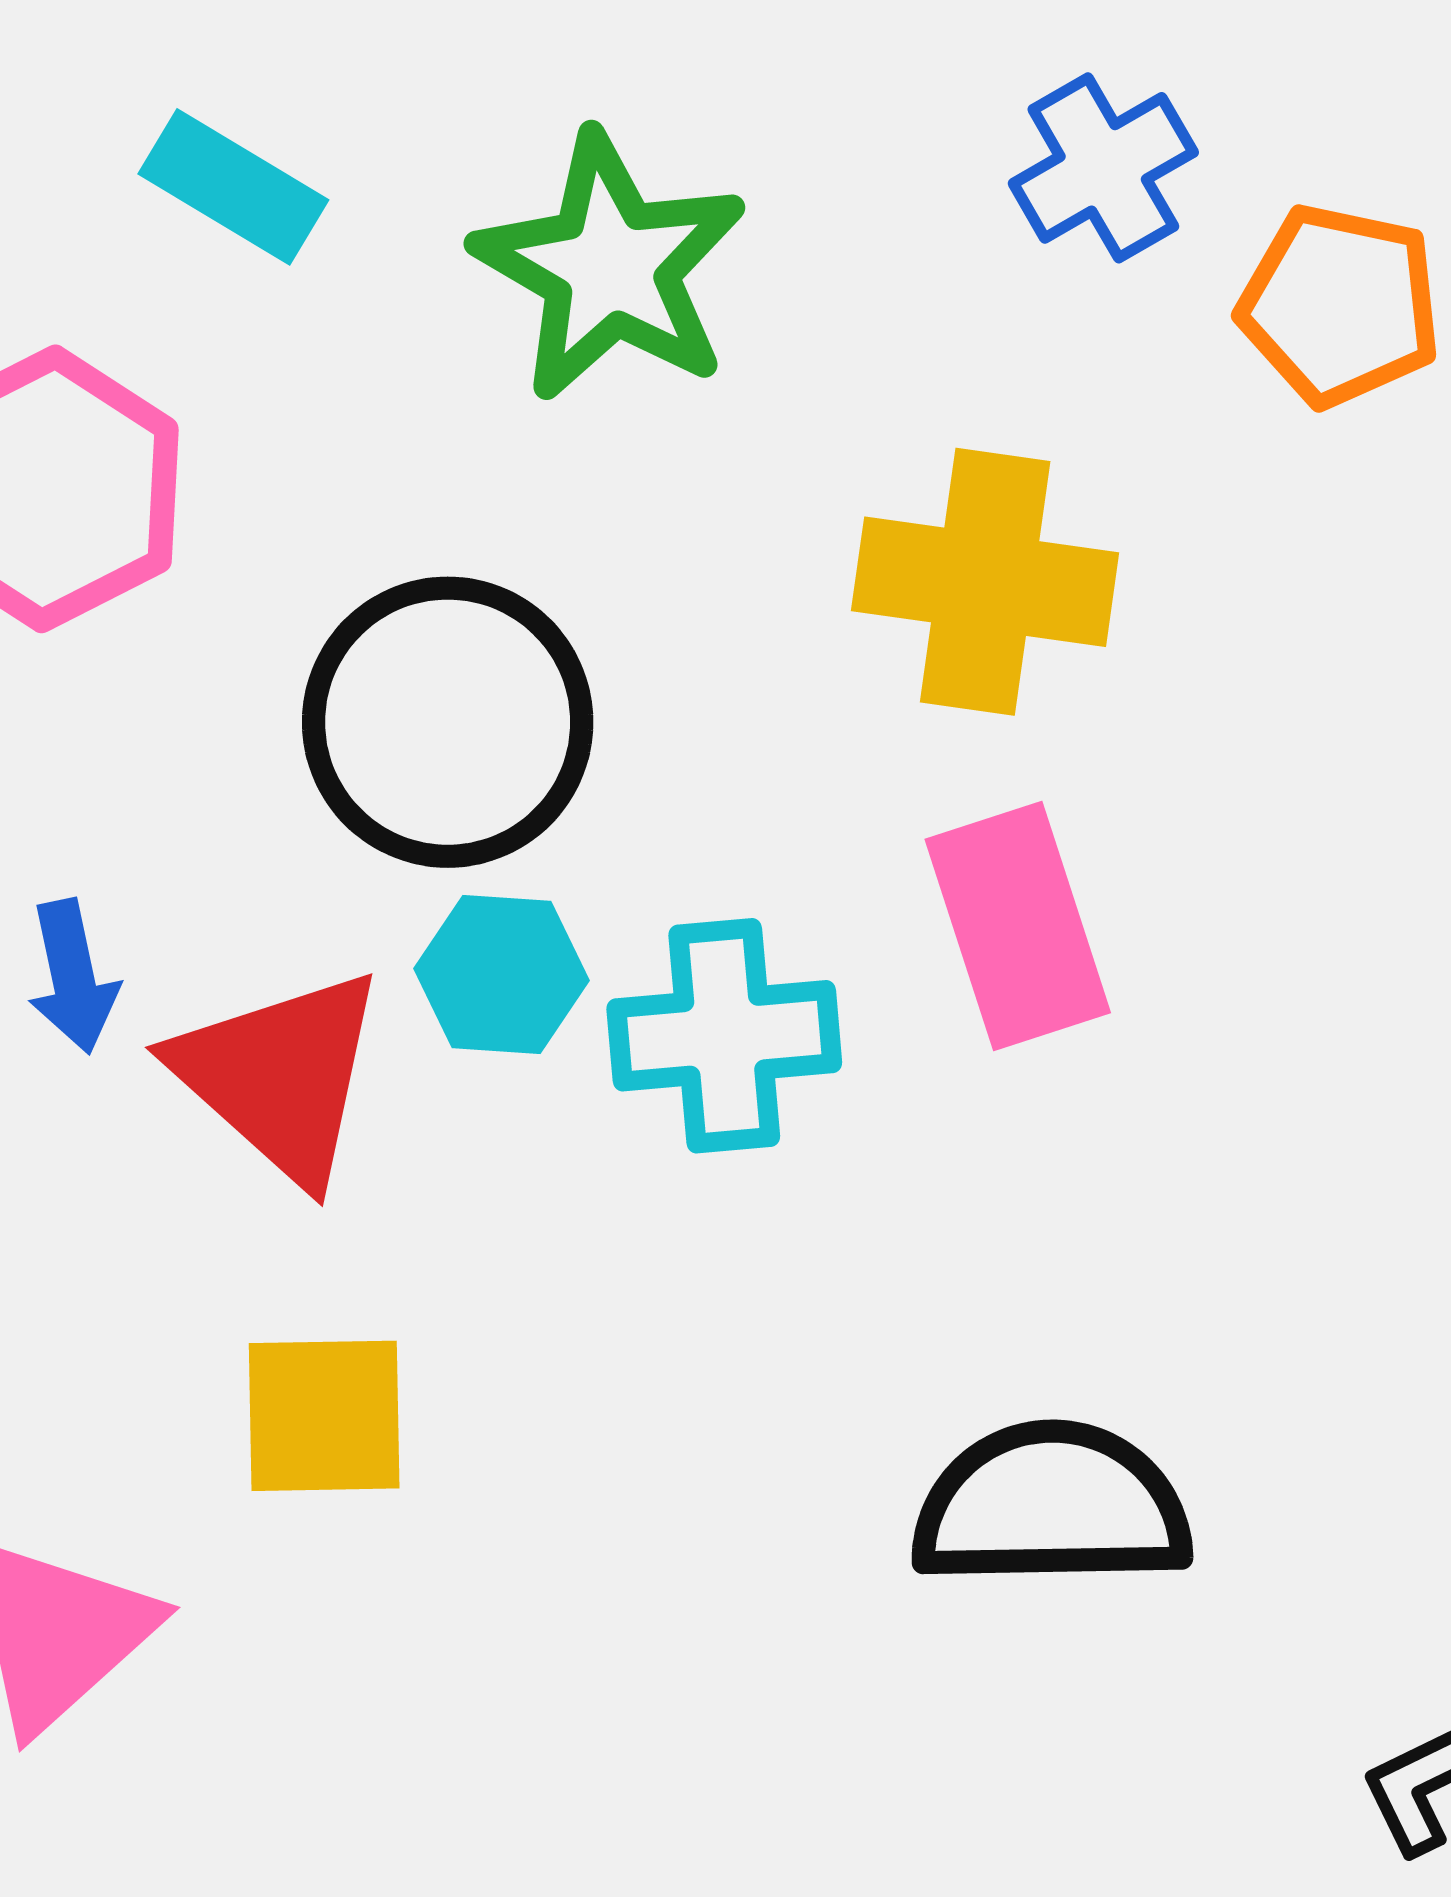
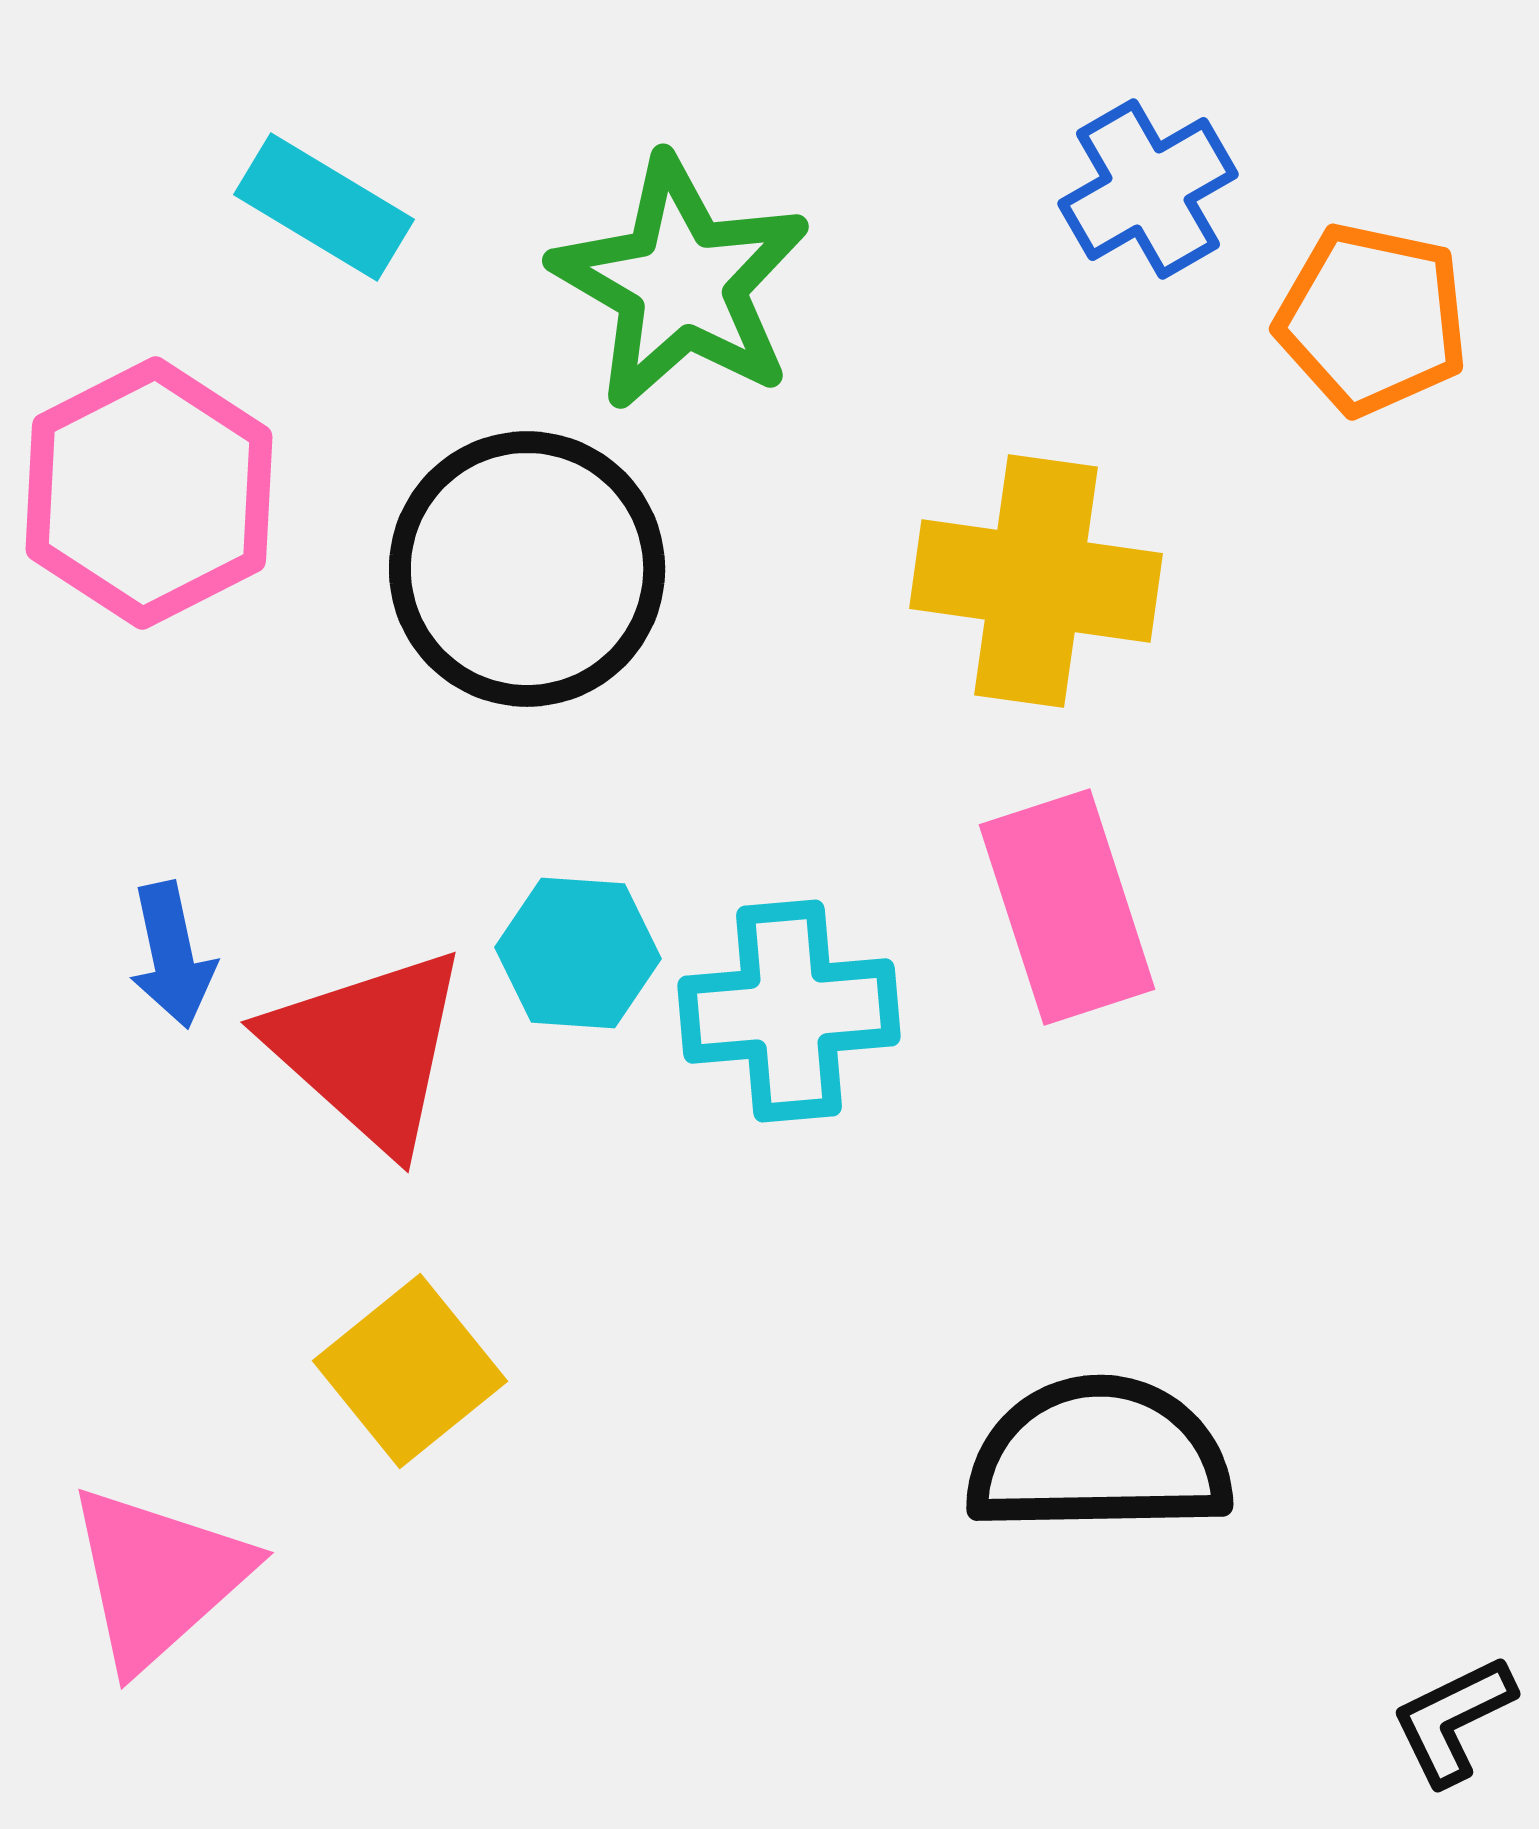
black circle: (448, 722) -> (527, 569), moved
yellow square: (324, 1416) -> (410, 1371), turned -38

